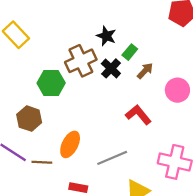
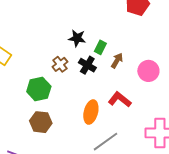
brown cross: (81, 61) -> (60, 64), size x0.6
brown hexagon: (29, 119) -> (41, 122), moved
orange ellipse: (70, 144) -> (91, 112), moved

